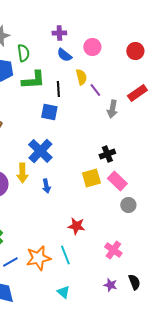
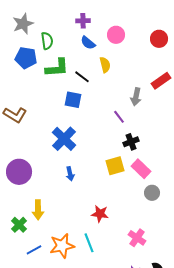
black line: (58, 89) -> (82, 77), turned -49
purple line: (95, 90) -> (119, 117), moved
yellow arrow: (22, 173) -> (38, 210), moved

